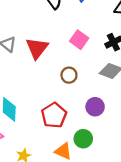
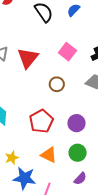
purple circle: (95, 107) -> (76, 123), moved
green circle: (83, 139) -> (78, 153), moved

